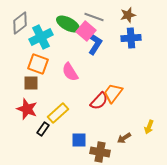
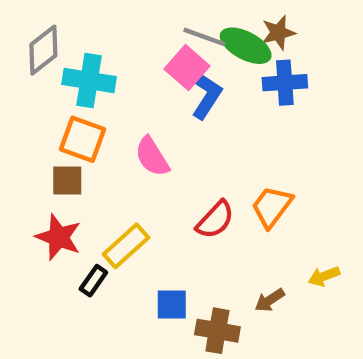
green ellipse: (68, 24) -> (246, 46), moved
cyan cross: (41, 37) -> (89, 80), turned 35
orange trapezoid: (113, 93) -> (272, 207), moved
yellow arrow: (149, 127) -> (324, 276), turned 48

